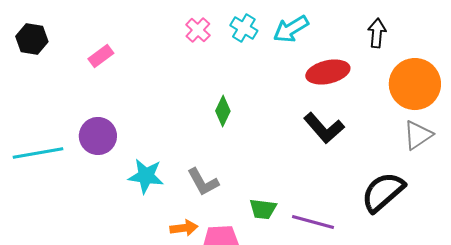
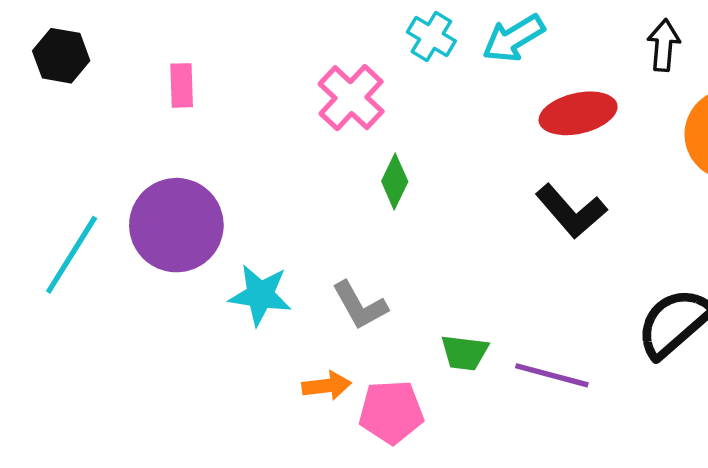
pink cross: (198, 30) -> (351, 98), moved, size x1.5
pink rectangle: (101, 56) -> (182, 85), turned -55
purple circle: (98, 136) -> (176, 225), size x1.4
cyan line: (38, 153) -> (72, 255), turned -48

